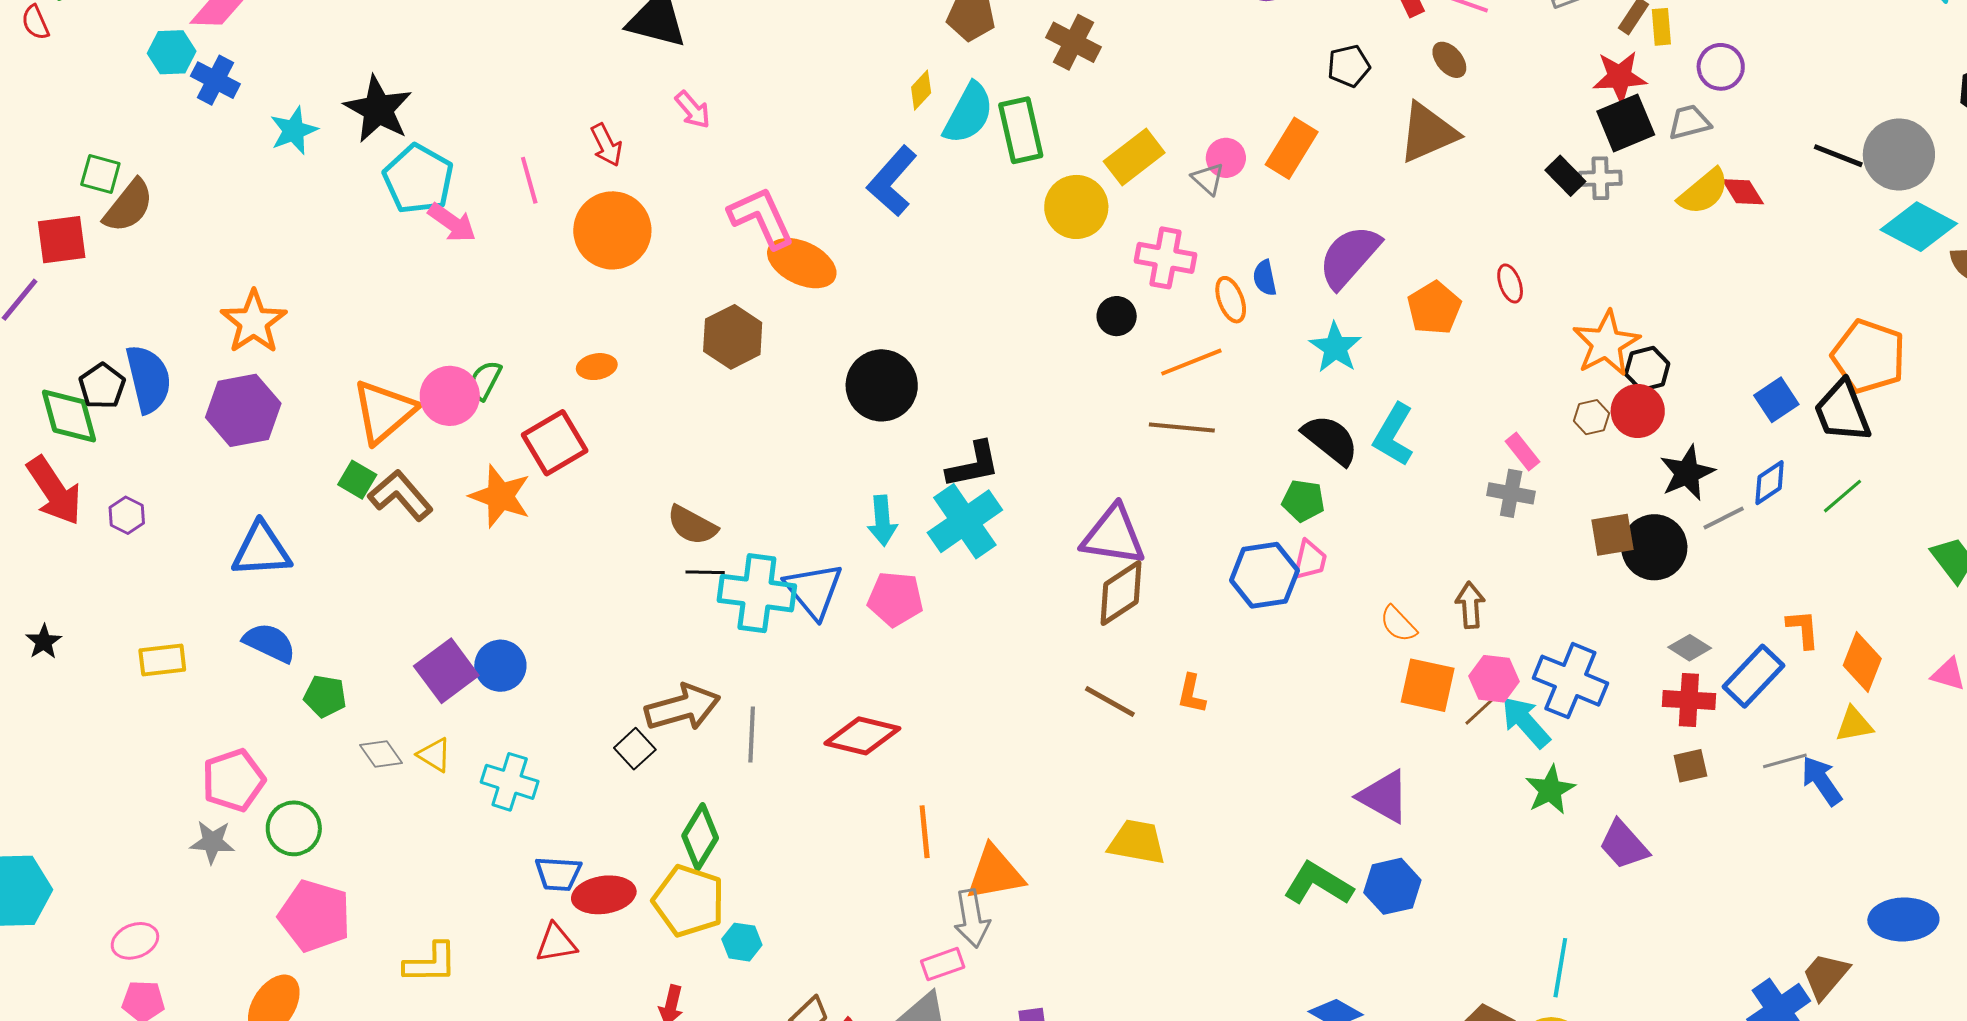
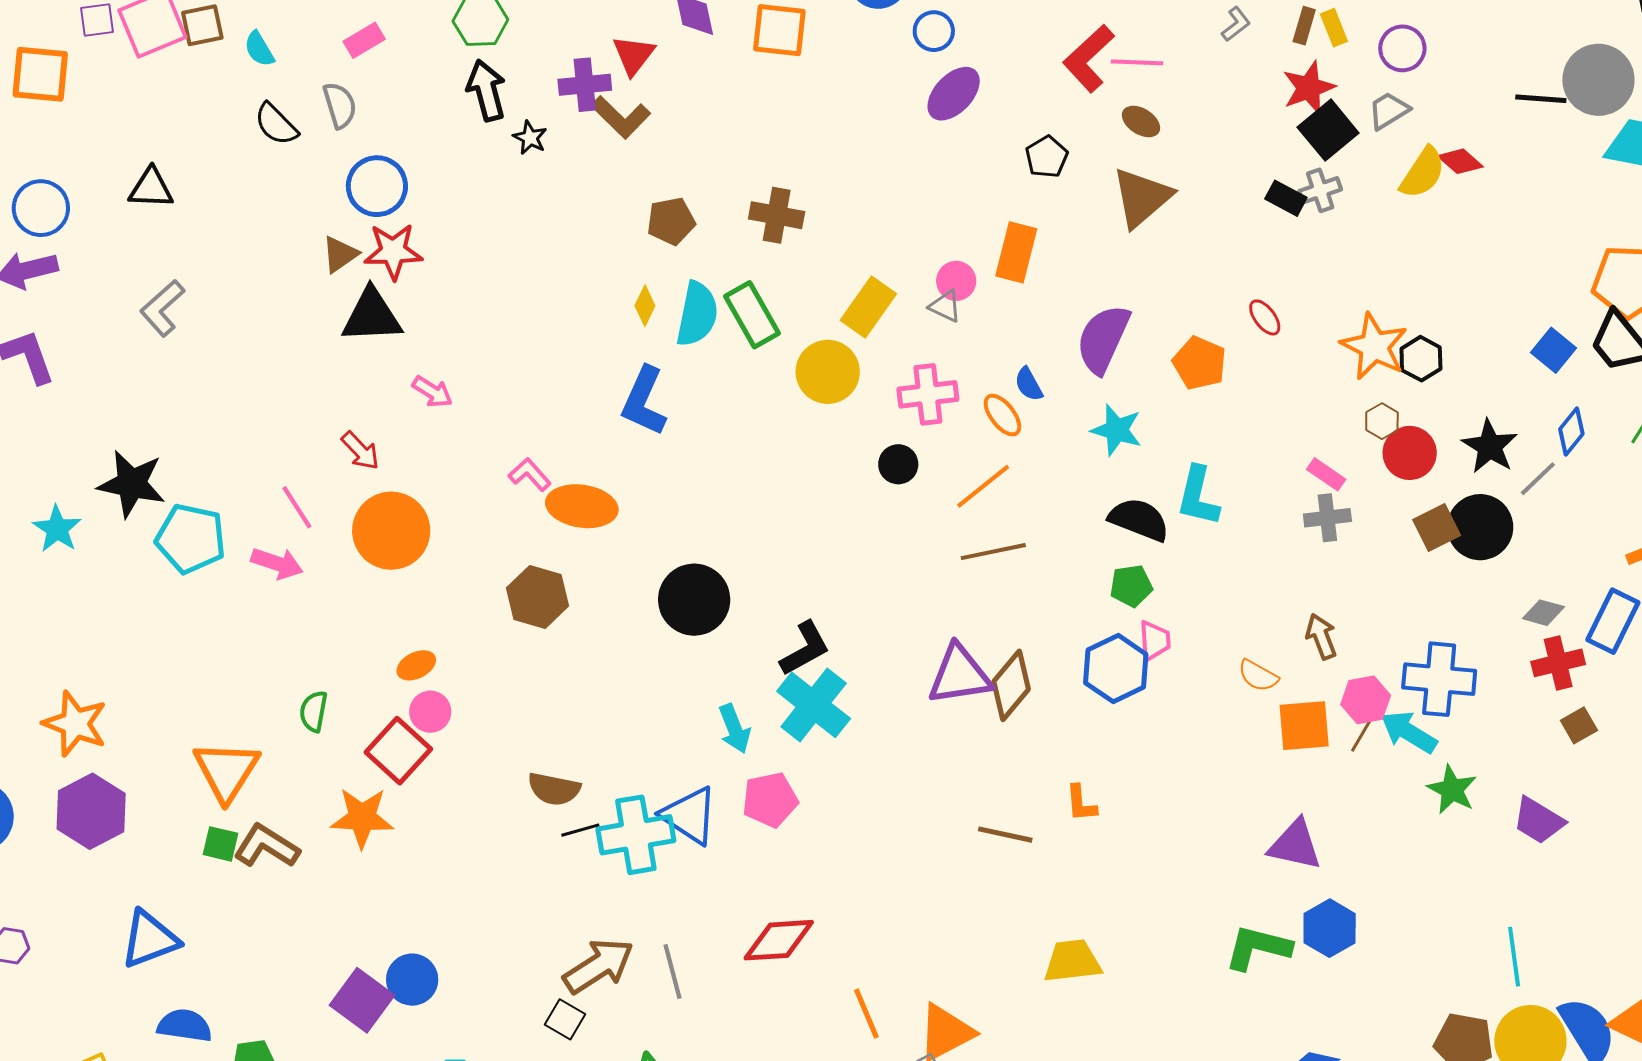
pink L-shape: (761, 218) -> (530, 475), size x0.6
pink arrow: (452, 223) -> (277, 563), moved
pink circle: (450, 396) -> (430, 712), moved, size x0.7
red circle: (1638, 411) -> (1410, 453), moved
brown diamond: (1121, 593) -> (1011, 685), moved

